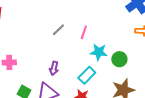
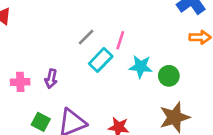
purple arrow: (54, 68) -> (51, 79), moved
cyan rectangle: (87, 75) -> (101, 60), moved

